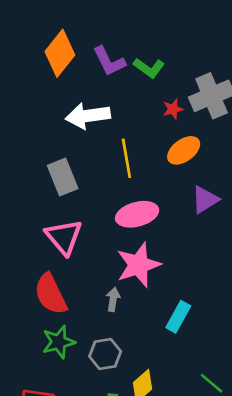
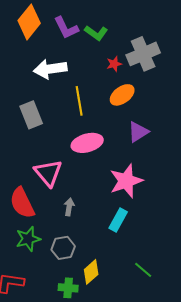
pink triangle: (64, 237) -> (48, 173), moved
pink star: (138, 265) -> (126, 181), moved

